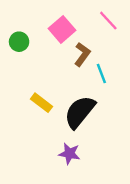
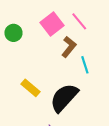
pink line: (108, 21) -> (79, 21), moved

